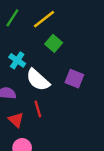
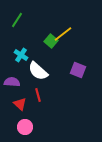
yellow line: (44, 19) -> (63, 34), moved
purple square: (74, 79) -> (78, 70), moved

